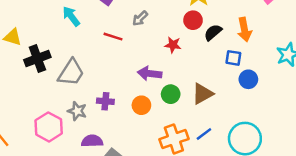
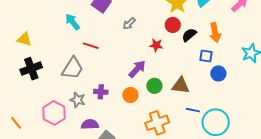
red line: (113, 37) -> (91, 46), moved
black cross: (37, 59) -> (31, 69), moved
purple arrow: (150, 74) -> (137, 69), turned 126
brown triangle: (202, 94) -> (181, 85), turned 36
blue line: (204, 134) -> (193, 110), moved, turned 48

